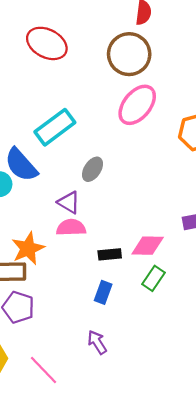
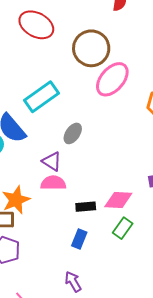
brown circle: (129, 54) -> (91, 48), moved

